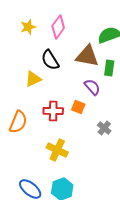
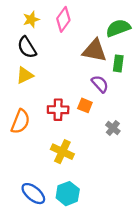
black semicircle: (50, 60) -> (27, 47), moved
yellow triangle: (33, 79) -> (25, 75), moved

